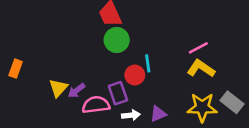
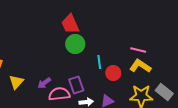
pink line: (198, 48) -> (138, 50), turned 42
red circle: (135, 75) -> (113, 73), moved
yellow triangle: (58, 88) -> (16, 82), moved

